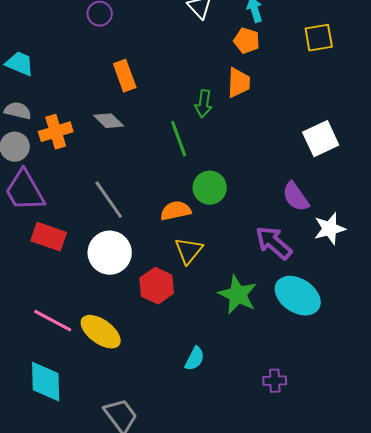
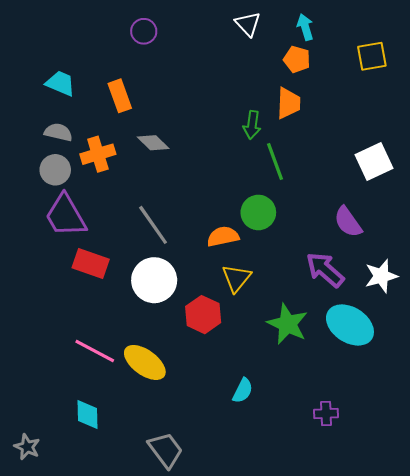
orange rectangle: (125, 76) -> (120, 96), moved
green line: (179, 139) -> (275, 161), moved
white star: (330, 229) -> (381, 276), moved
cyan diamond: (46, 382) -> (87, 415), size x0.7

